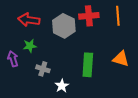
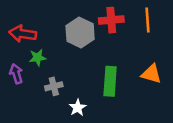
red arrow: (29, 20) -> (23, 34), moved
gray cross: (43, 69) -> (54, 86), turned -32

